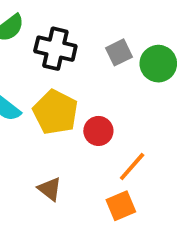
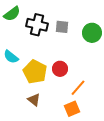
gray square: (119, 52) -> (62, 27), moved, turned 32
yellow pentagon: (55, 112) -> (35, 72), moved

